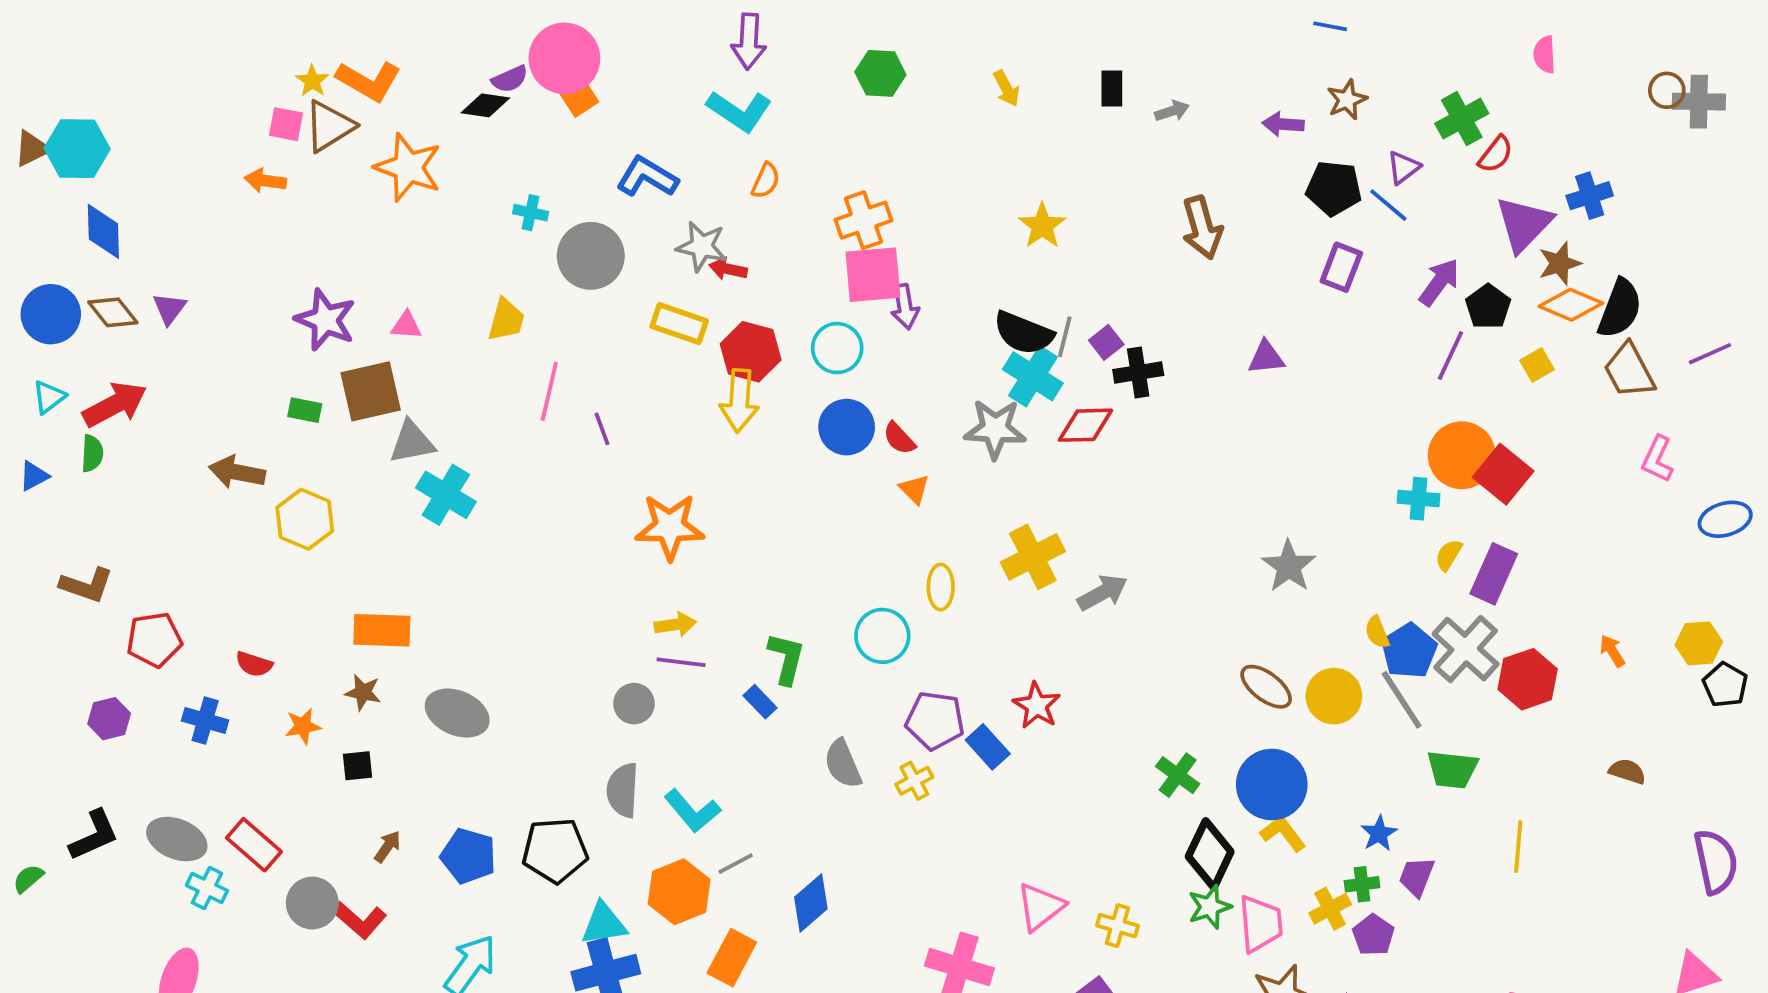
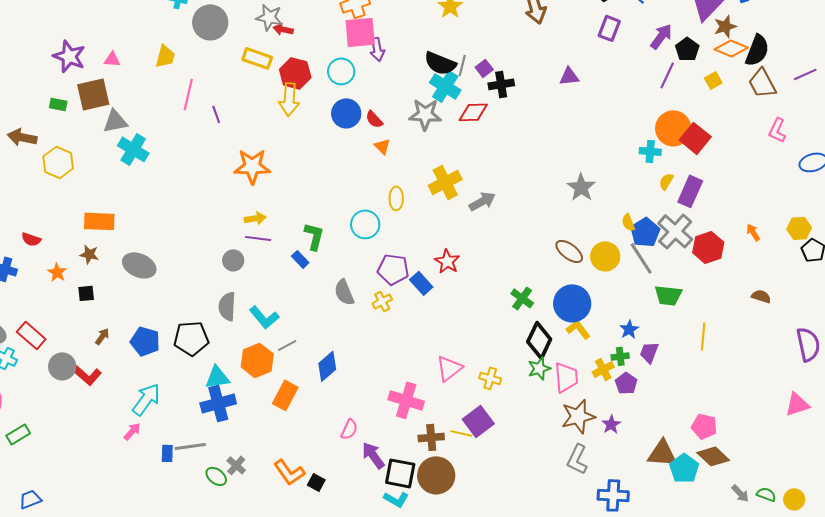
orange star: (303, 726) -> (57, 272), turned -30

